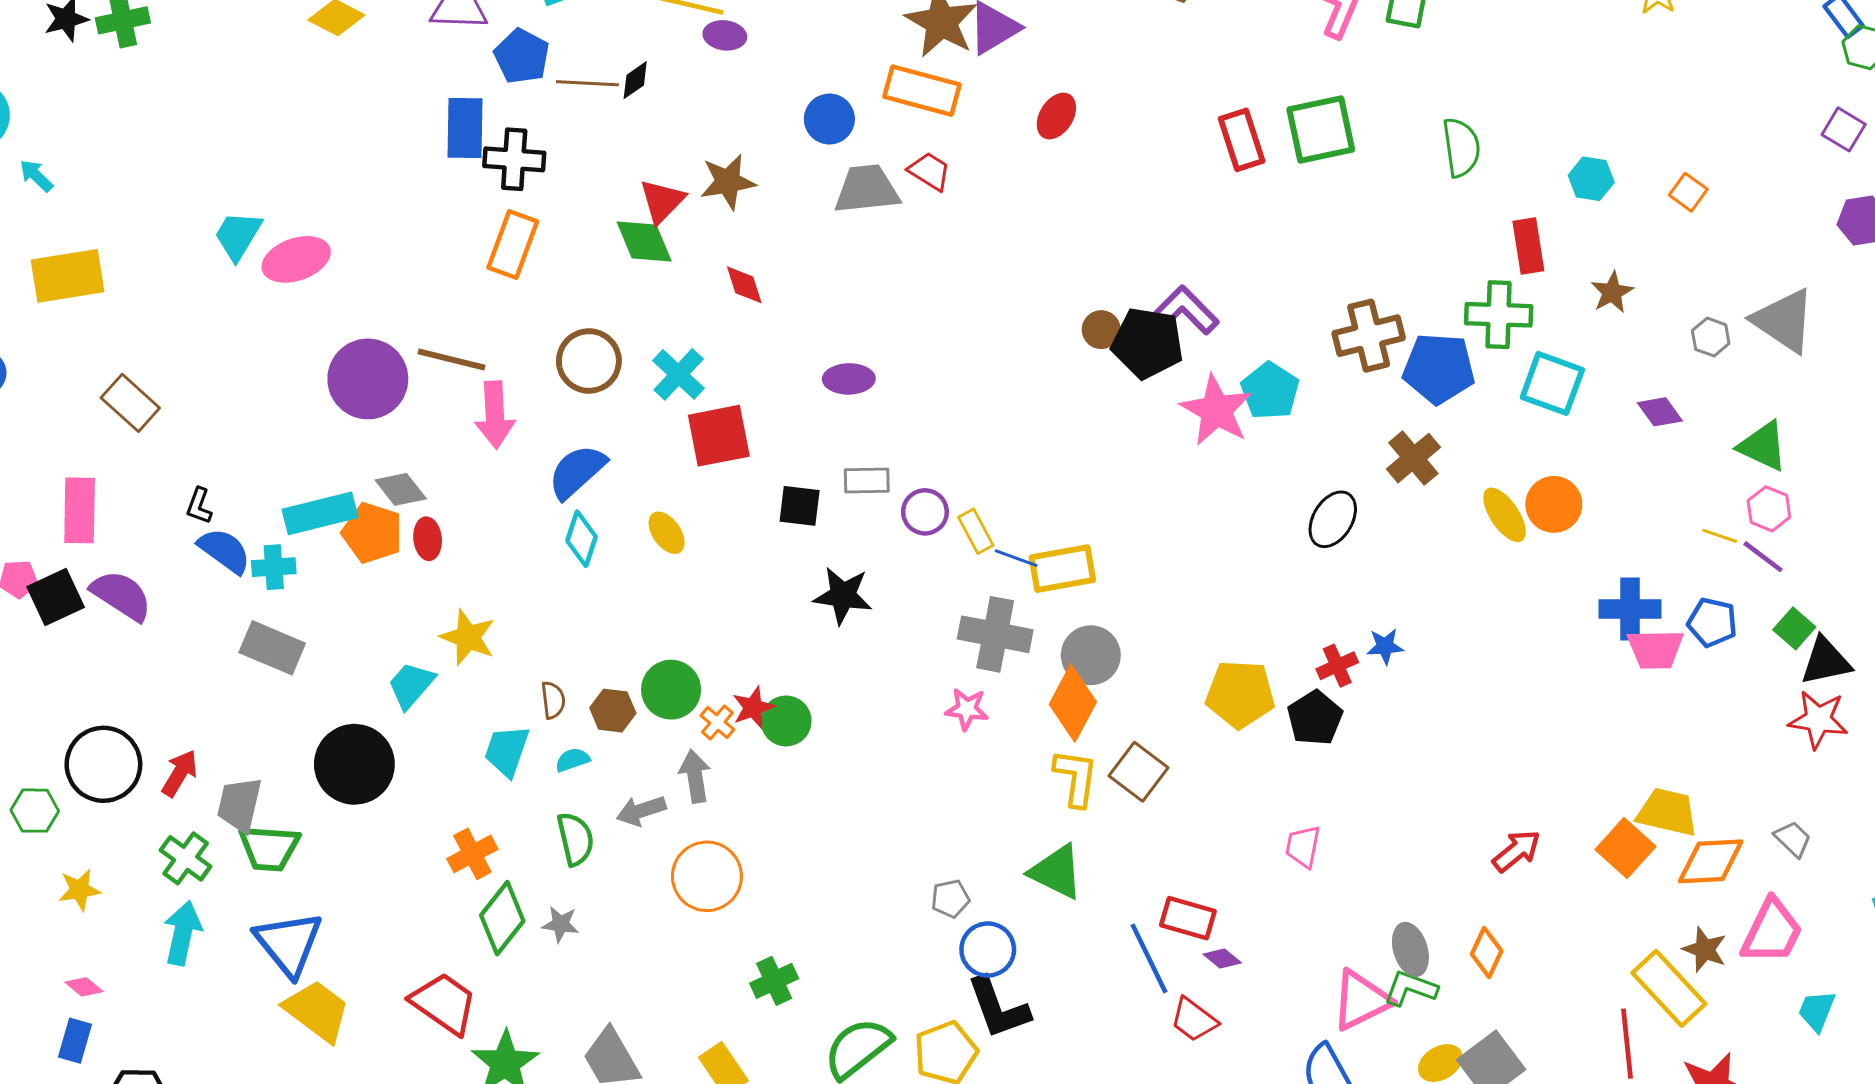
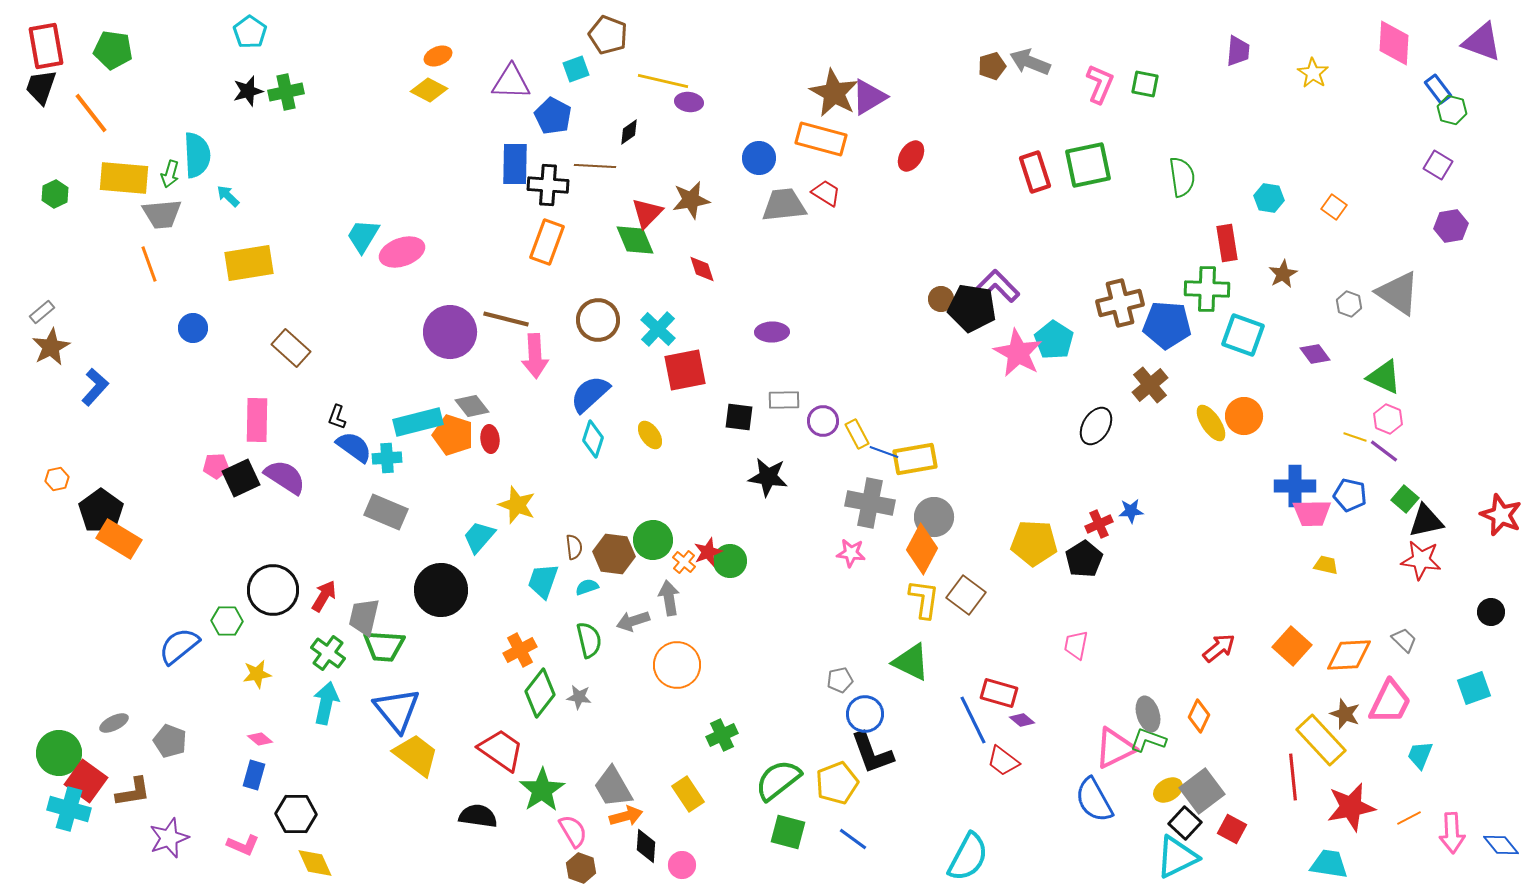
brown line: (587, 83) -> (595, 166), moved
brown hexagon: (613, 711) -> (614, 554), size x1.4
yellow trapezoid: (1667, 812) -> (1326, 565), moved, size x0.6

